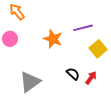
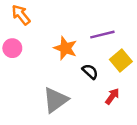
black semicircle: (73, 74) -> (90, 72), moved
gray triangle: (30, 82) -> (56, 100), moved

